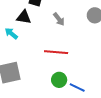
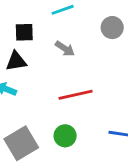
green circle: (59, 80) -> (65, 136), moved

